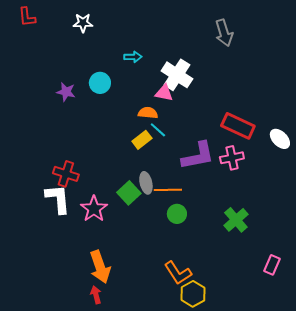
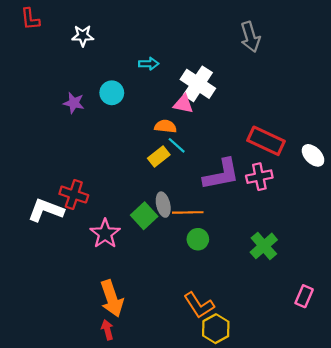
white star: (83, 23) -> (83, 36), moved
white L-shape: (58, 199) -> (46, 210), moved, turned -64

